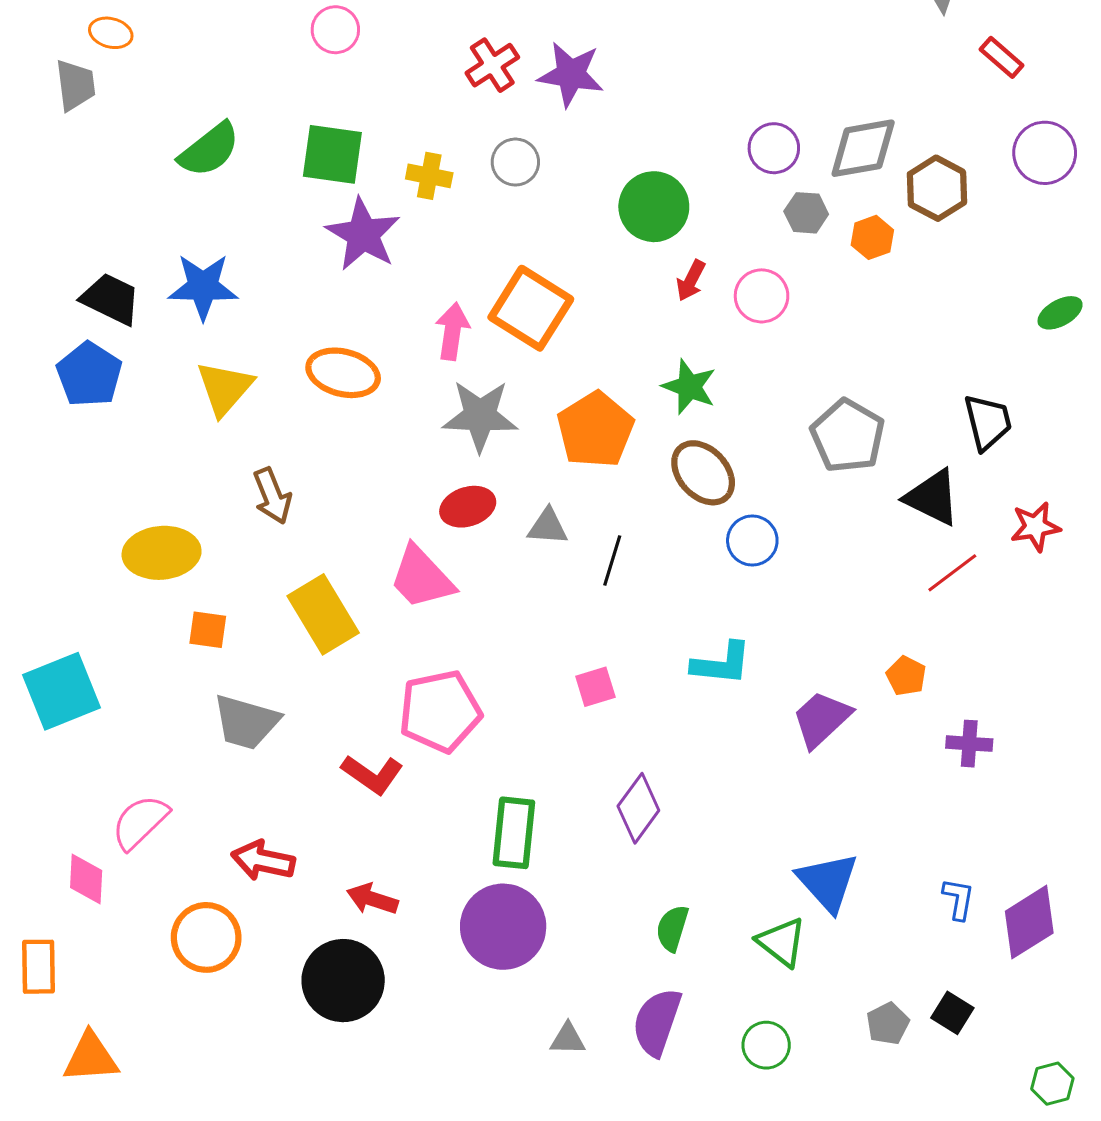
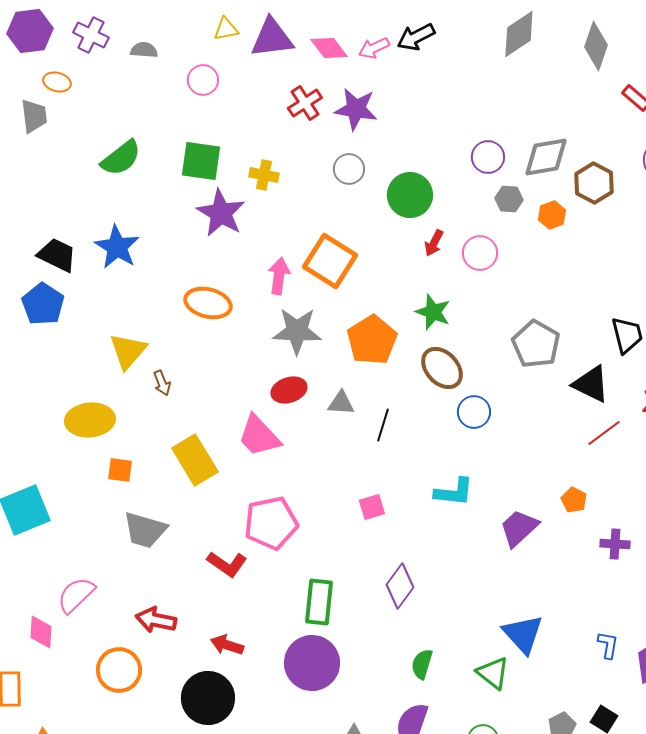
gray circle: (515, 162) -> (349, 169), moved
blue star: (203, 287) -> (117, 247), turned 30
yellow triangle: (225, 388) -> (128, 351), moved
brown arrow: (272, 496) -> (162, 383), size x0.7

